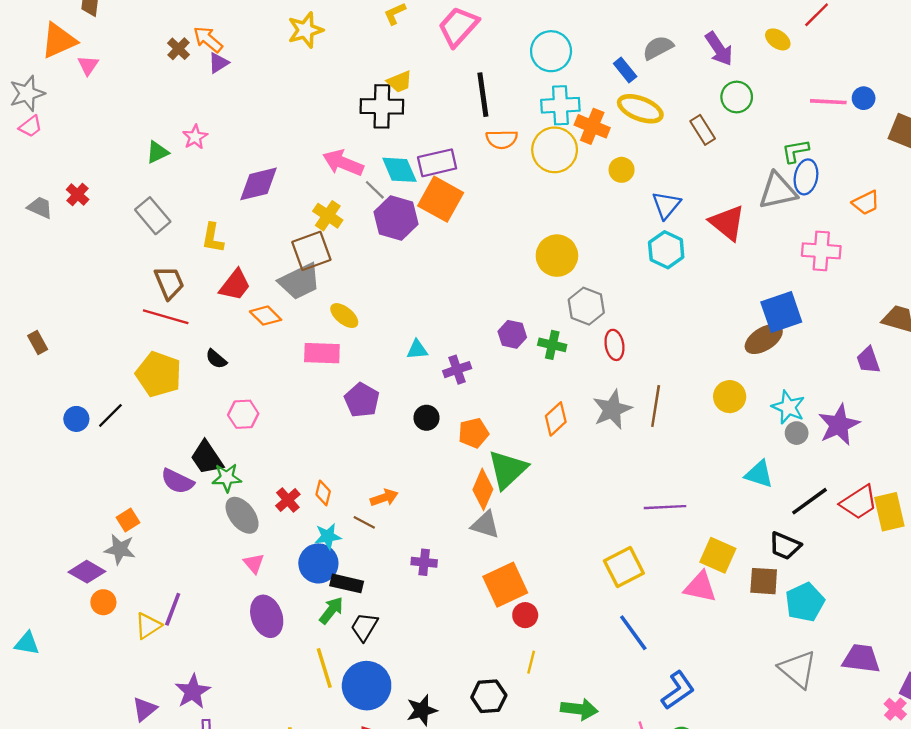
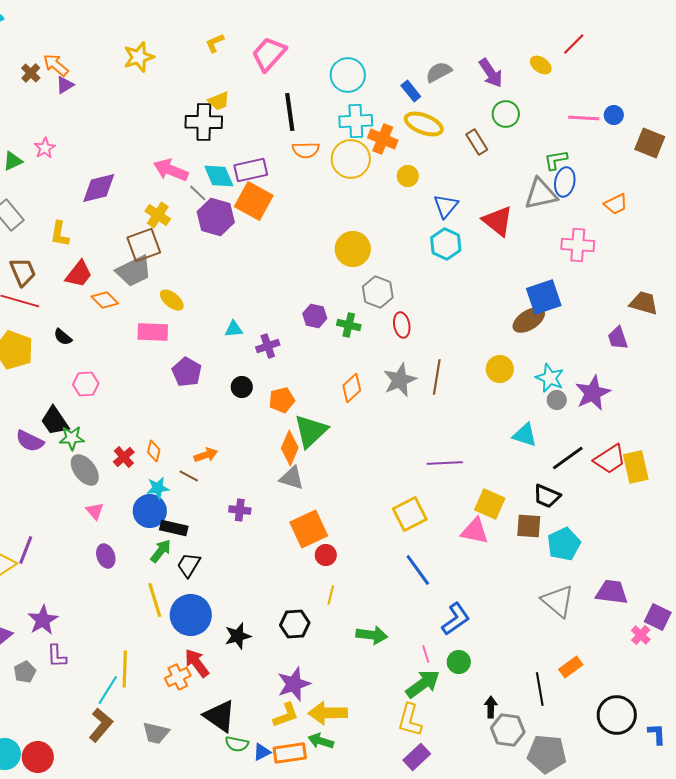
purple ellipse: (267, 616) -> (106, 556), size x0.7

